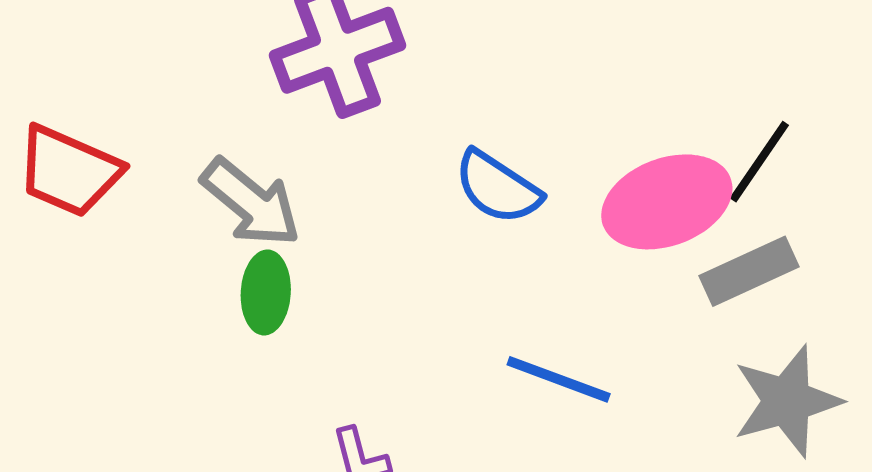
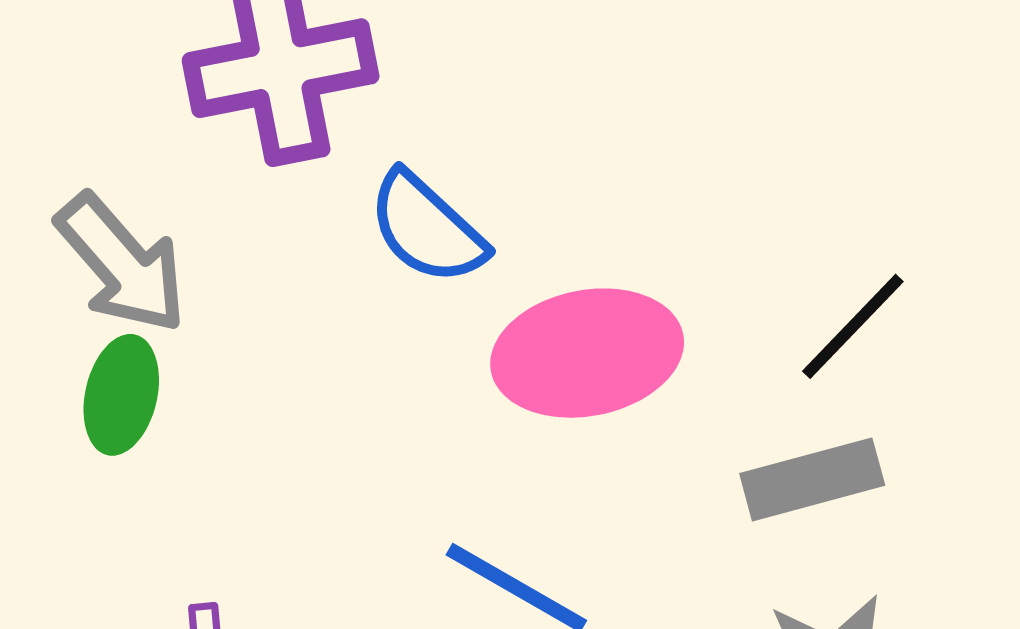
blue semicircle: (498, 187) -> (427, 228), moved
pink ellipse: (667, 202) -> (587, 353), moved

